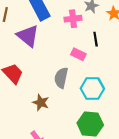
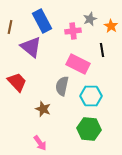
black line: (96, 39) -> (102, 50), moved
pink rectangle: (78, 54) -> (78, 64), size x1.6

